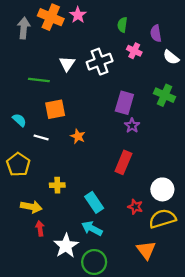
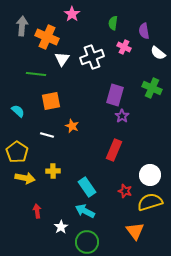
orange cross: (51, 17) -> (47, 37), moved
white line: (41, 137) -> (47, 135), moved
yellow arrow: (31, 207) -> (25, 178), moved
white star: (66, 246) -> (61, 227), size x0.6

